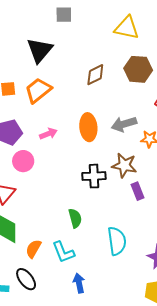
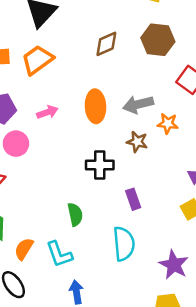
brown star: (124, 165) -> (137, 142), moved, size x0.7
purple rectangle: (138, 191) -> (133, 199), moved

